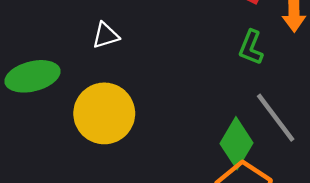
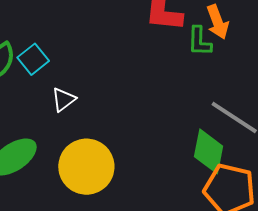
green L-shape: (251, 47) -> (200, 41), moved

